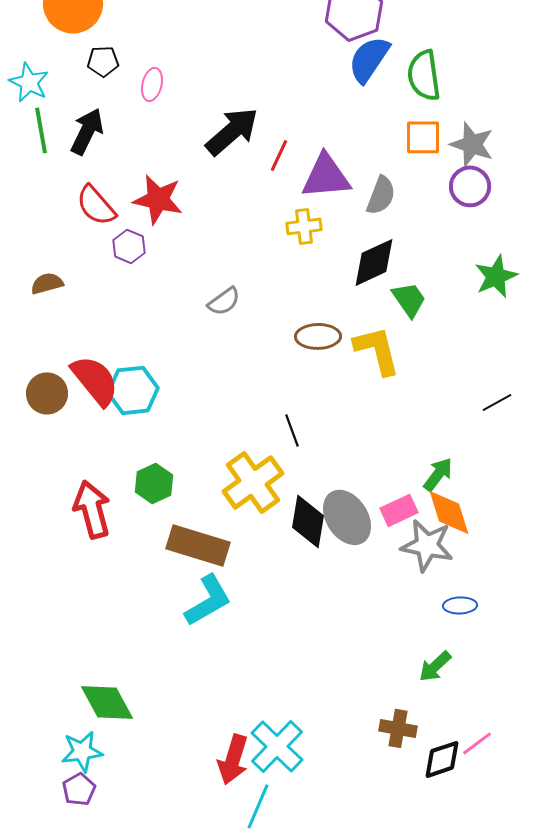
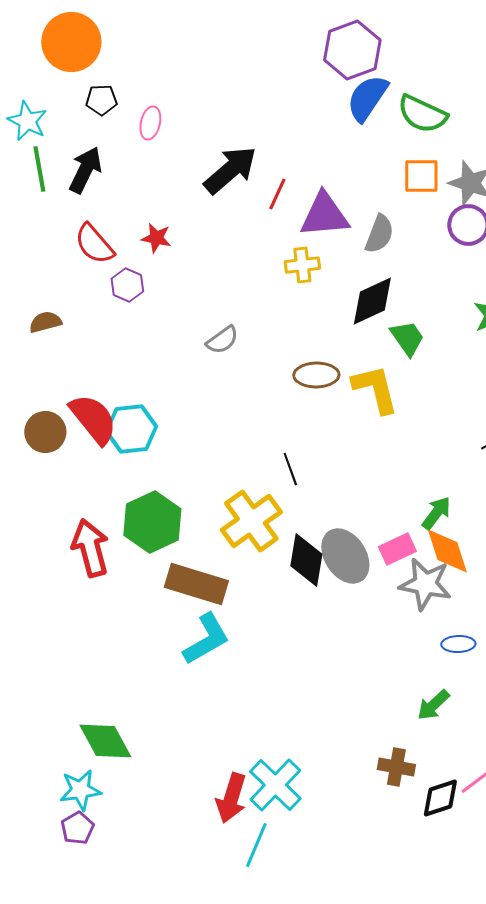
green semicircle: (424, 75) -> (422, 114), turned -57
red star: (158, 199) -> (156, 238), size x0.6
green hexagon: (154, 483) -> (152, 522), size x1.5

